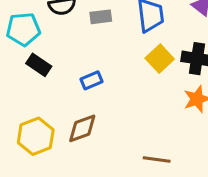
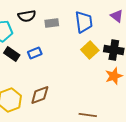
blue rectangle: (91, 80) -> (35, 53), moved

